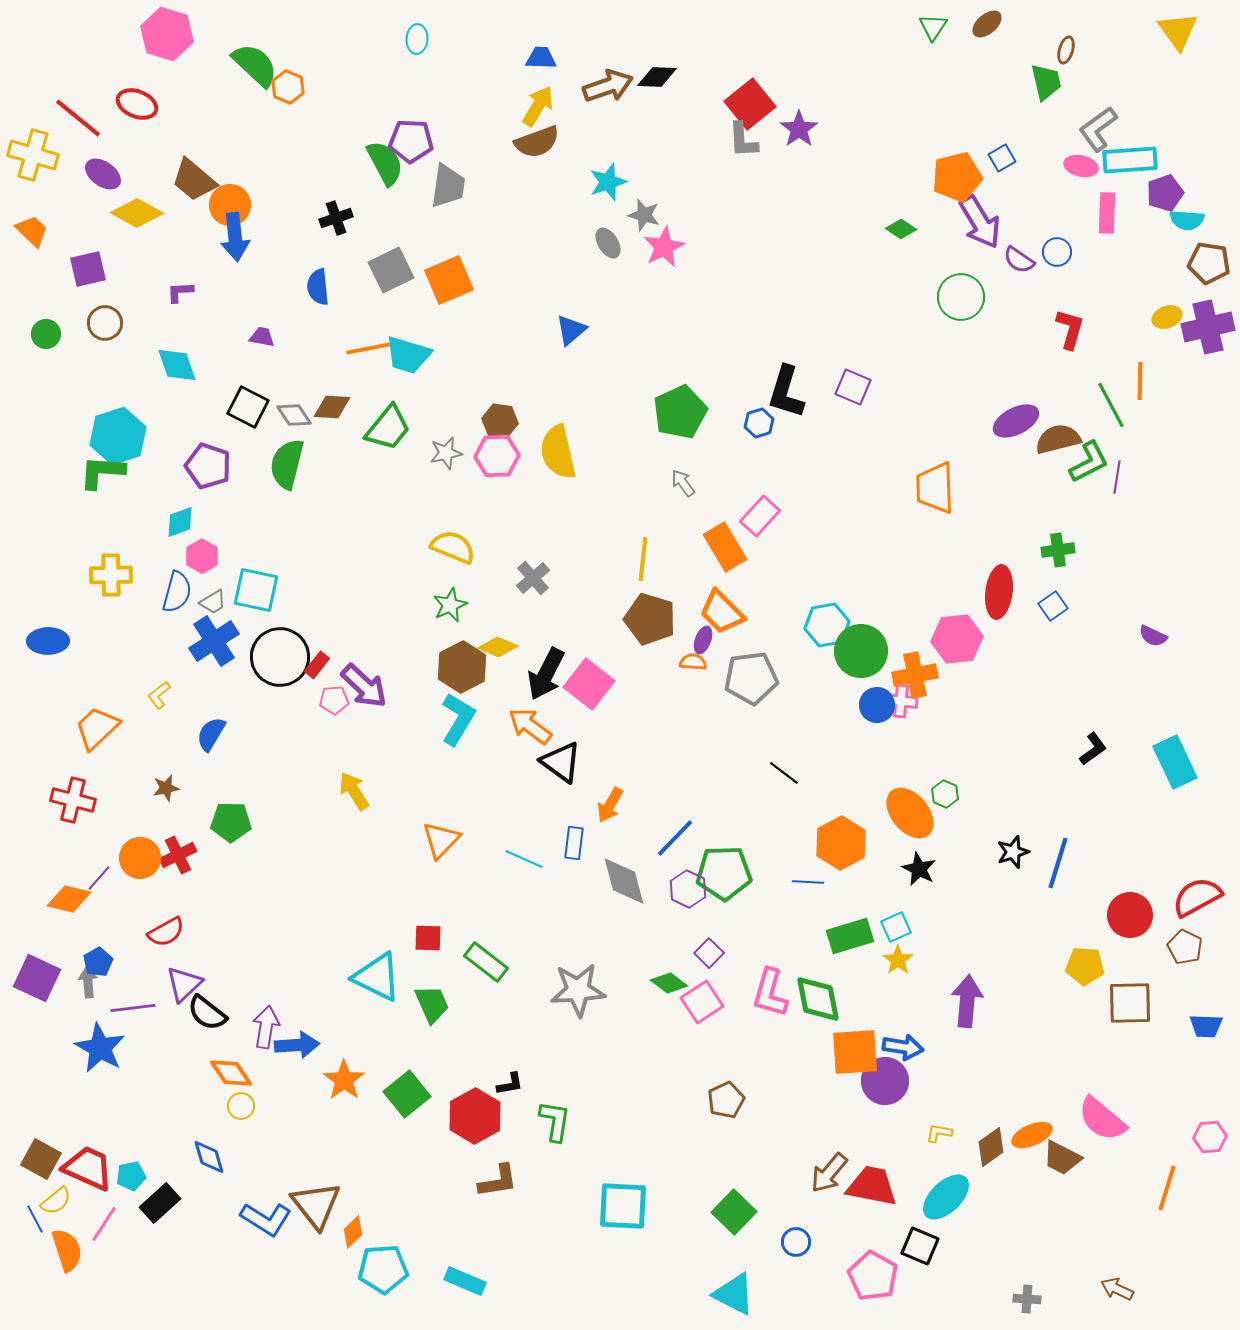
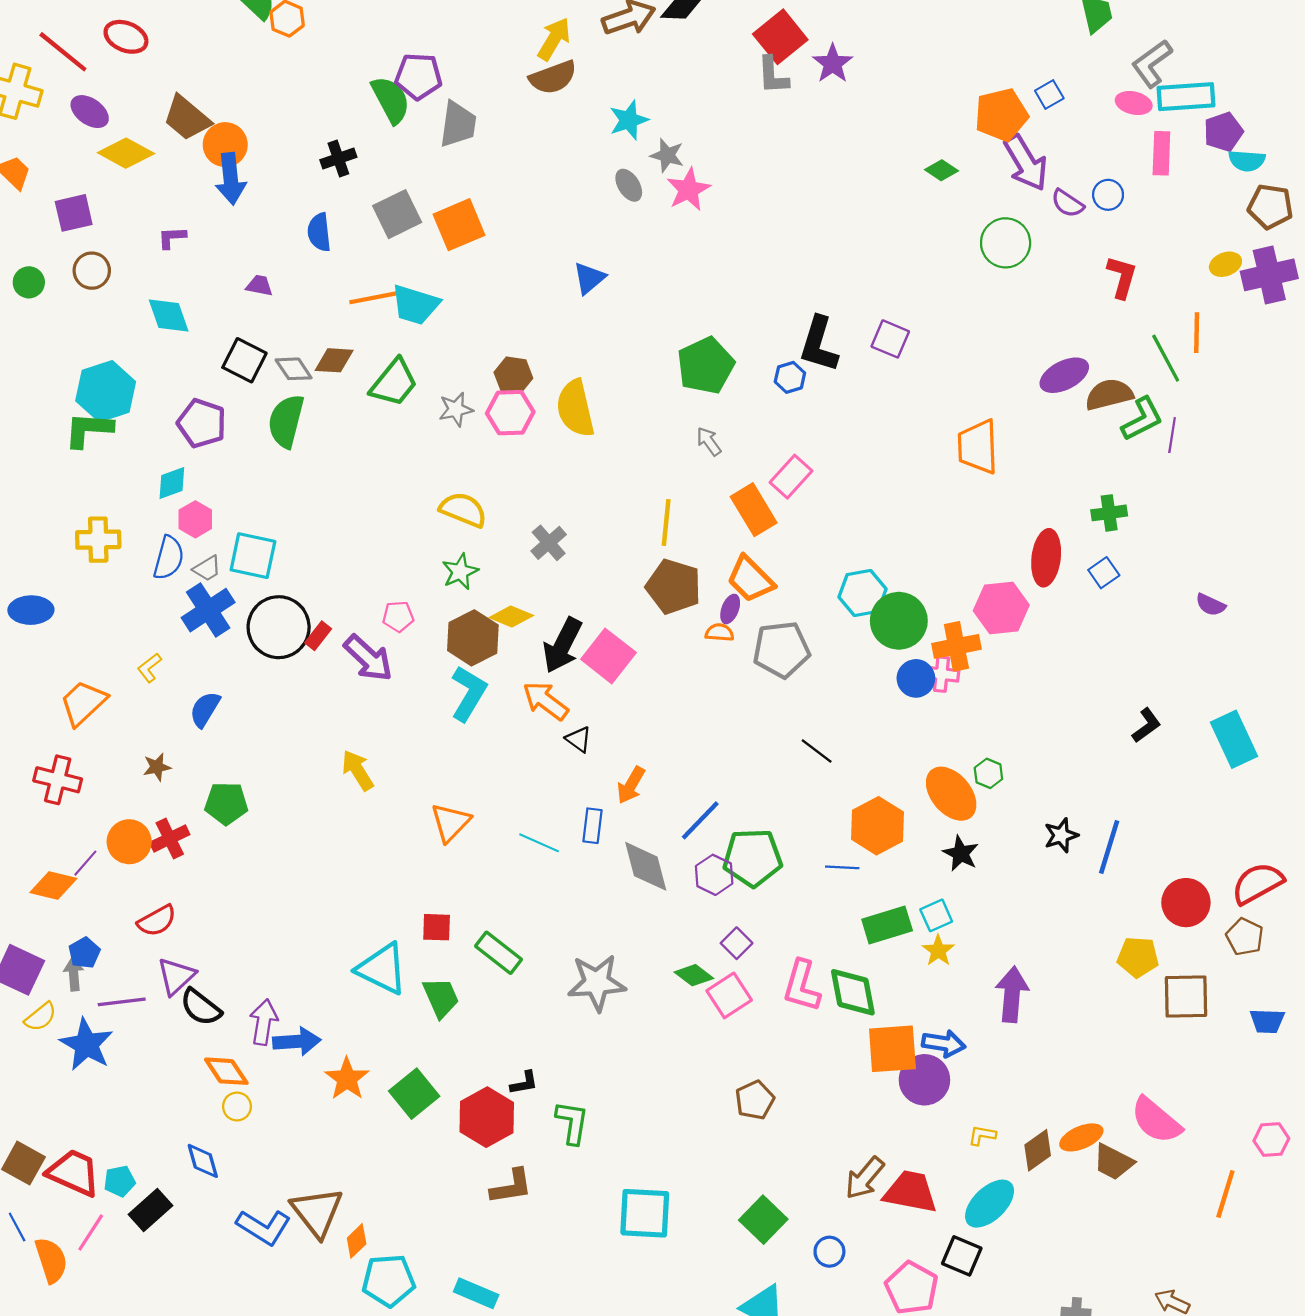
pink pentagon: (334, 700) -> (398, 616), moved
black triangle: (561, 762) -> (579, 739), size x0.6
yellow semicircle: (56, 1201) -> (41, 1017), moved

